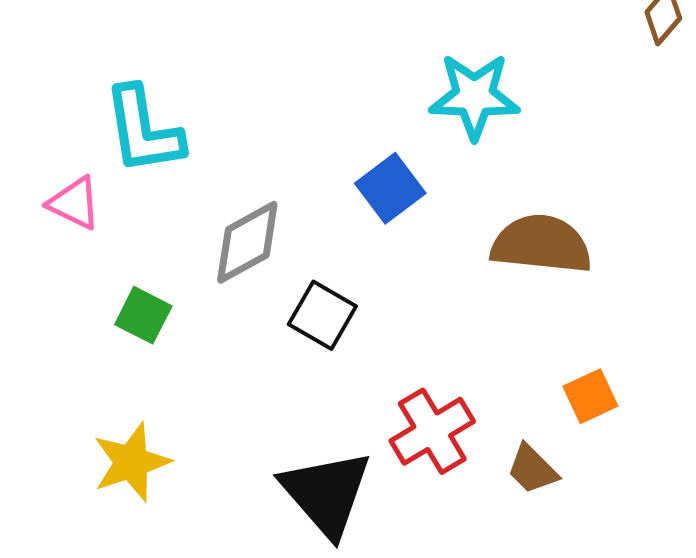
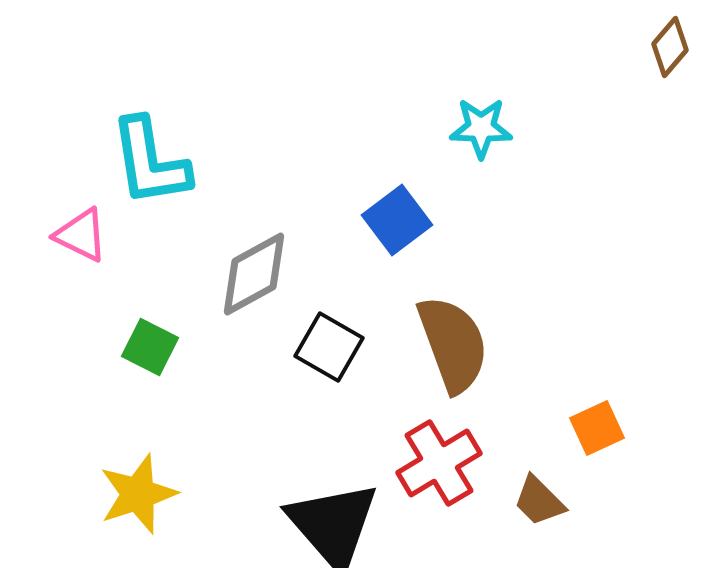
cyan star: (474, 96) -> (481, 128), size x0.7
brown semicircle: (541, 244) -> (453, 344), moved, turned 64

